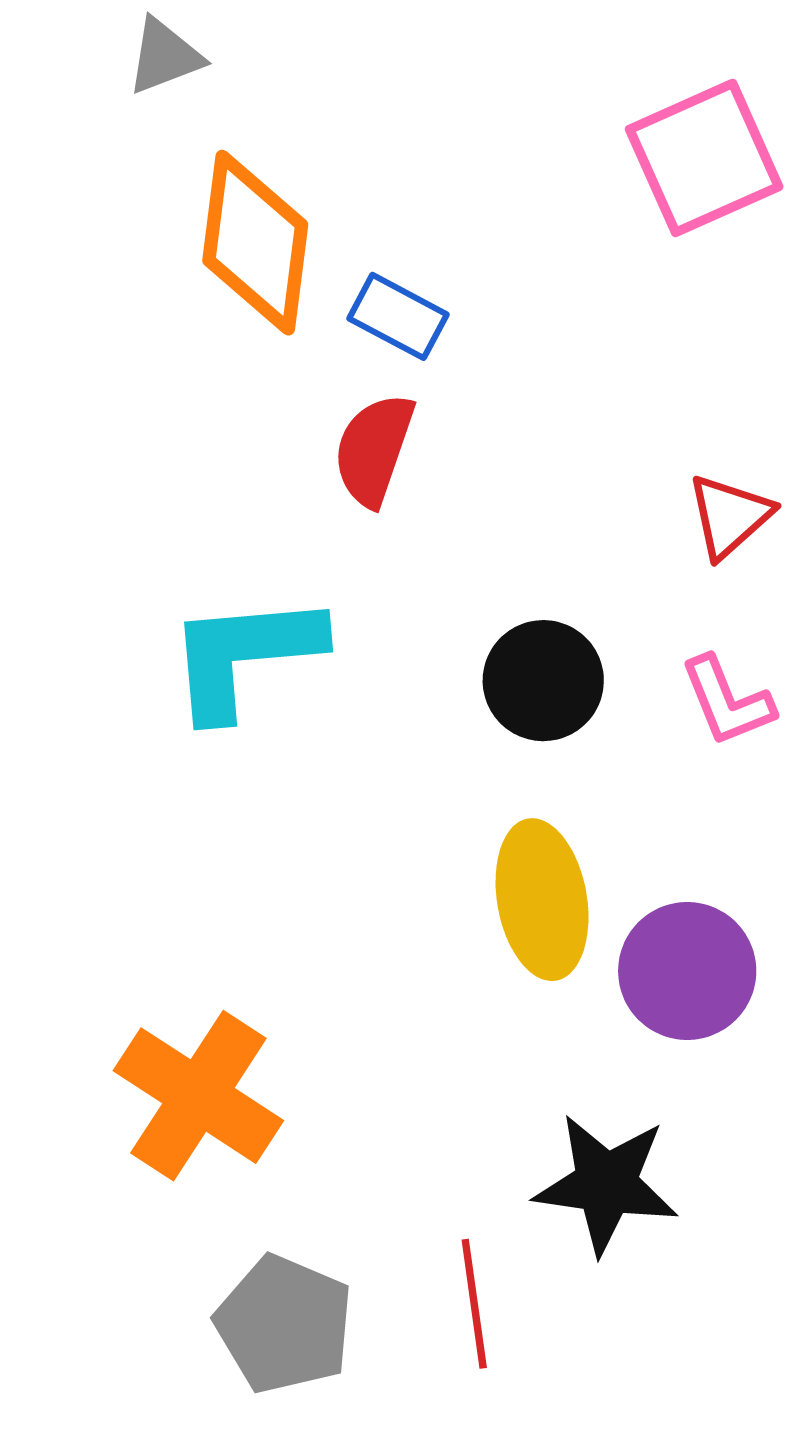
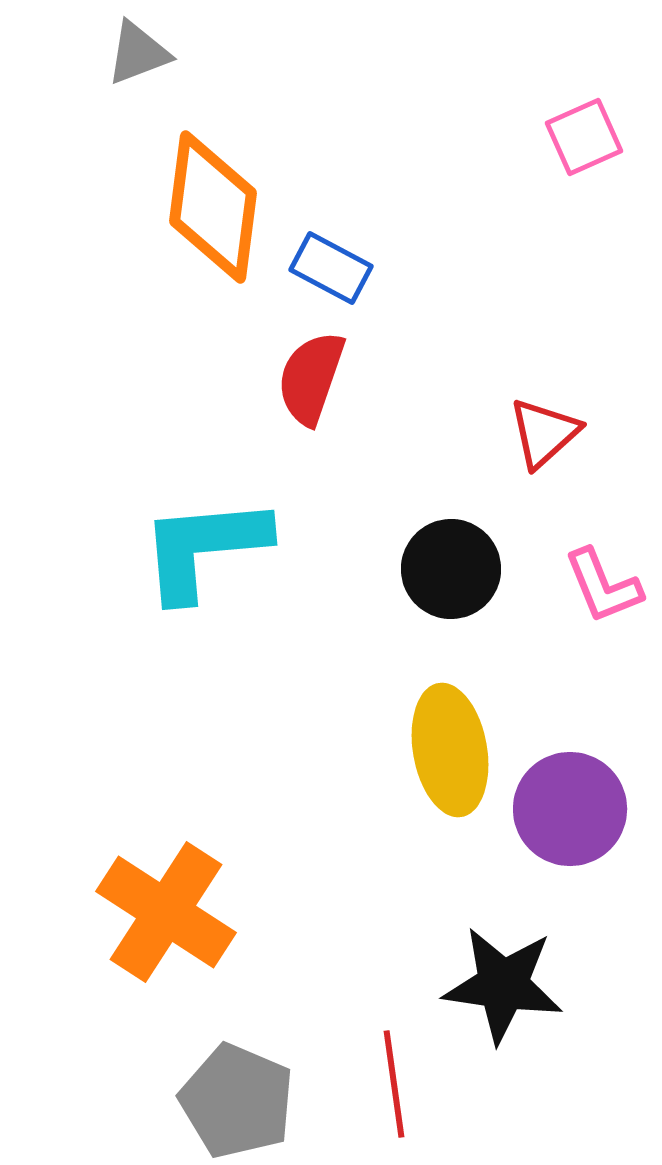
pink square: (704, 158) -> (584, 137), size x0.6
red triangle: (730, 516) -> (544, 433), moved

